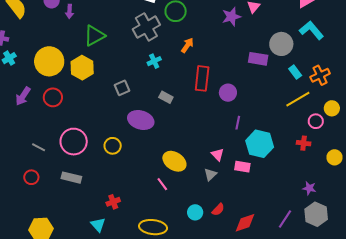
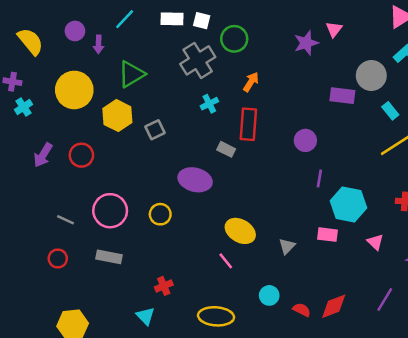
yellow circle: (49, 61) -> (74, 90), moved
red rectangle: (202, 78) -> (248, 124), moved
gray square: (122, 88) -> (155, 130), moved
pink triangle: (218, 155) -> (375, 242), moved
red semicircle: (218, 210) -> (302, 310), moved, turned -104

